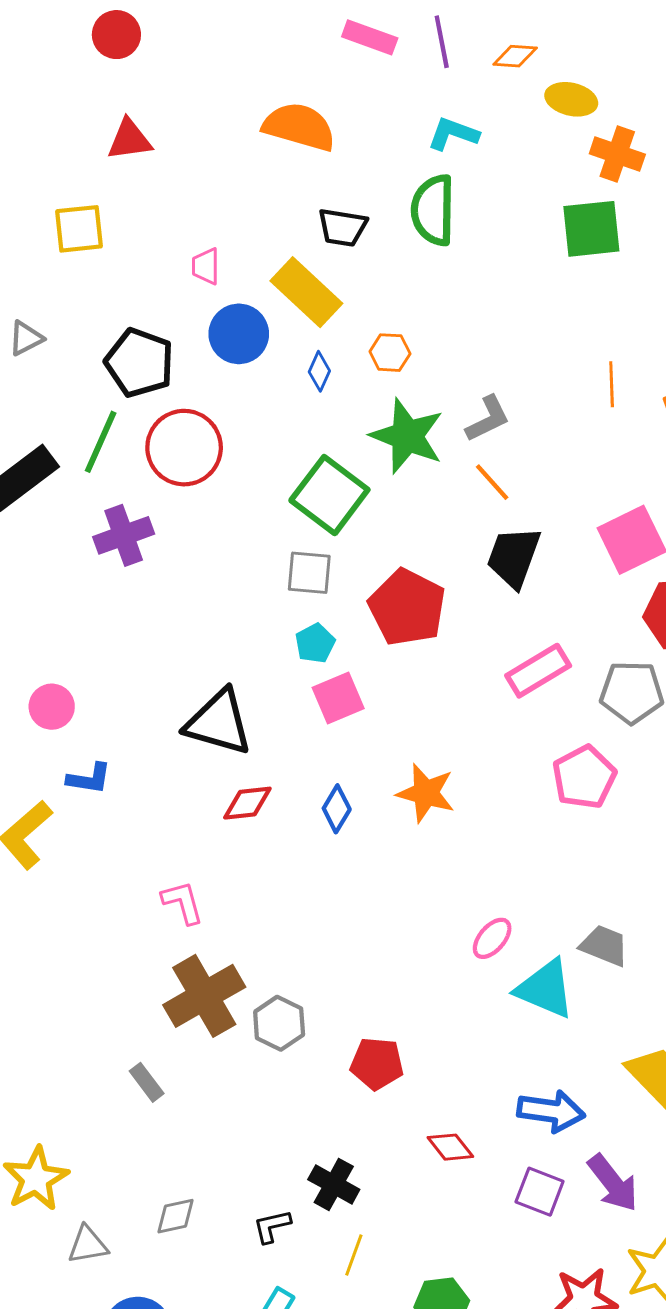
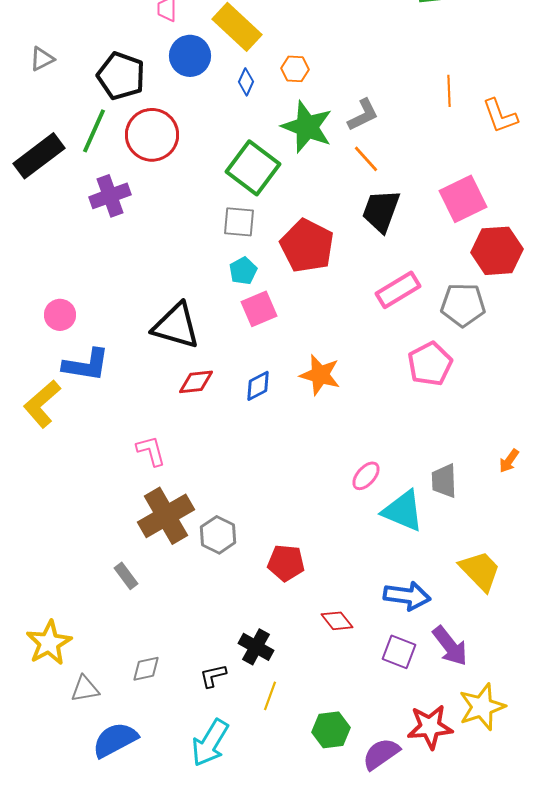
blue L-shape: (89, 779) -> (86, 365), size x1.5
blue diamond: (337, 809) -> (258, 386), turned 32
gray trapezoid: (604, 946) -> (444, 481), turned -114

